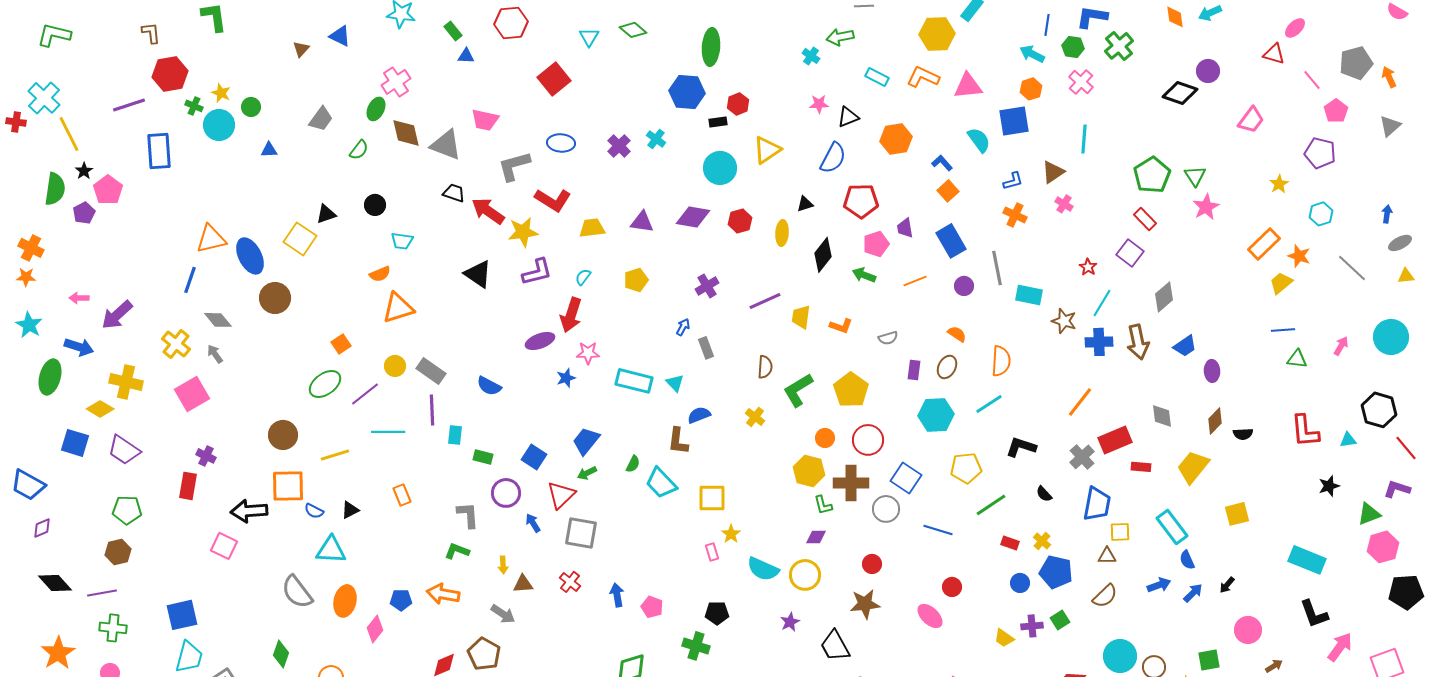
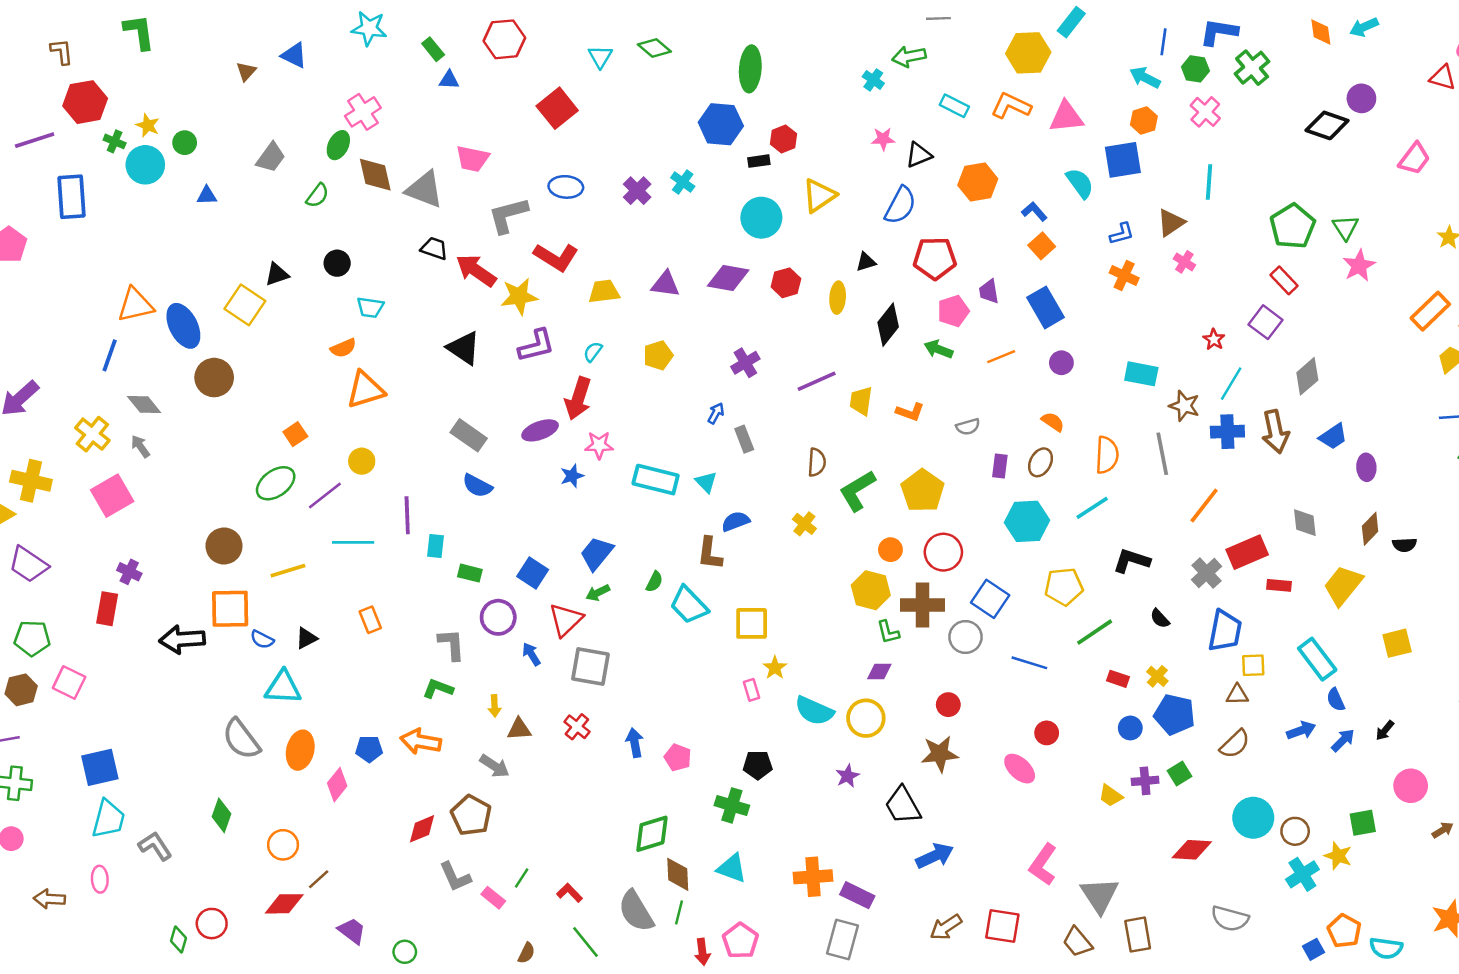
gray line: (997, 268) -> (1162, 454), moved
gray rectangle: (431, 371) -> (469, 435), moved
pink square: (224, 546) -> (69, 682), moved

